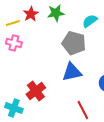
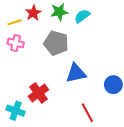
cyan semicircle: (90, 21) -> (82, 16), moved
gray pentagon: (74, 43) -> (56, 43), moved

